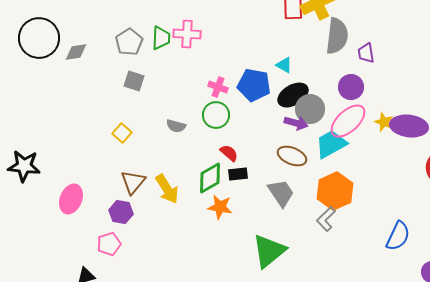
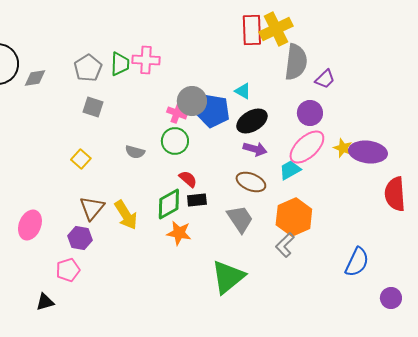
purple trapezoid: (366, 53) -> (325, 79), turned -125
gray circle: (310, 109) -> (192, 101), moved
cyan trapezoid: (331, 144) -> (290, 170), size x0.7

